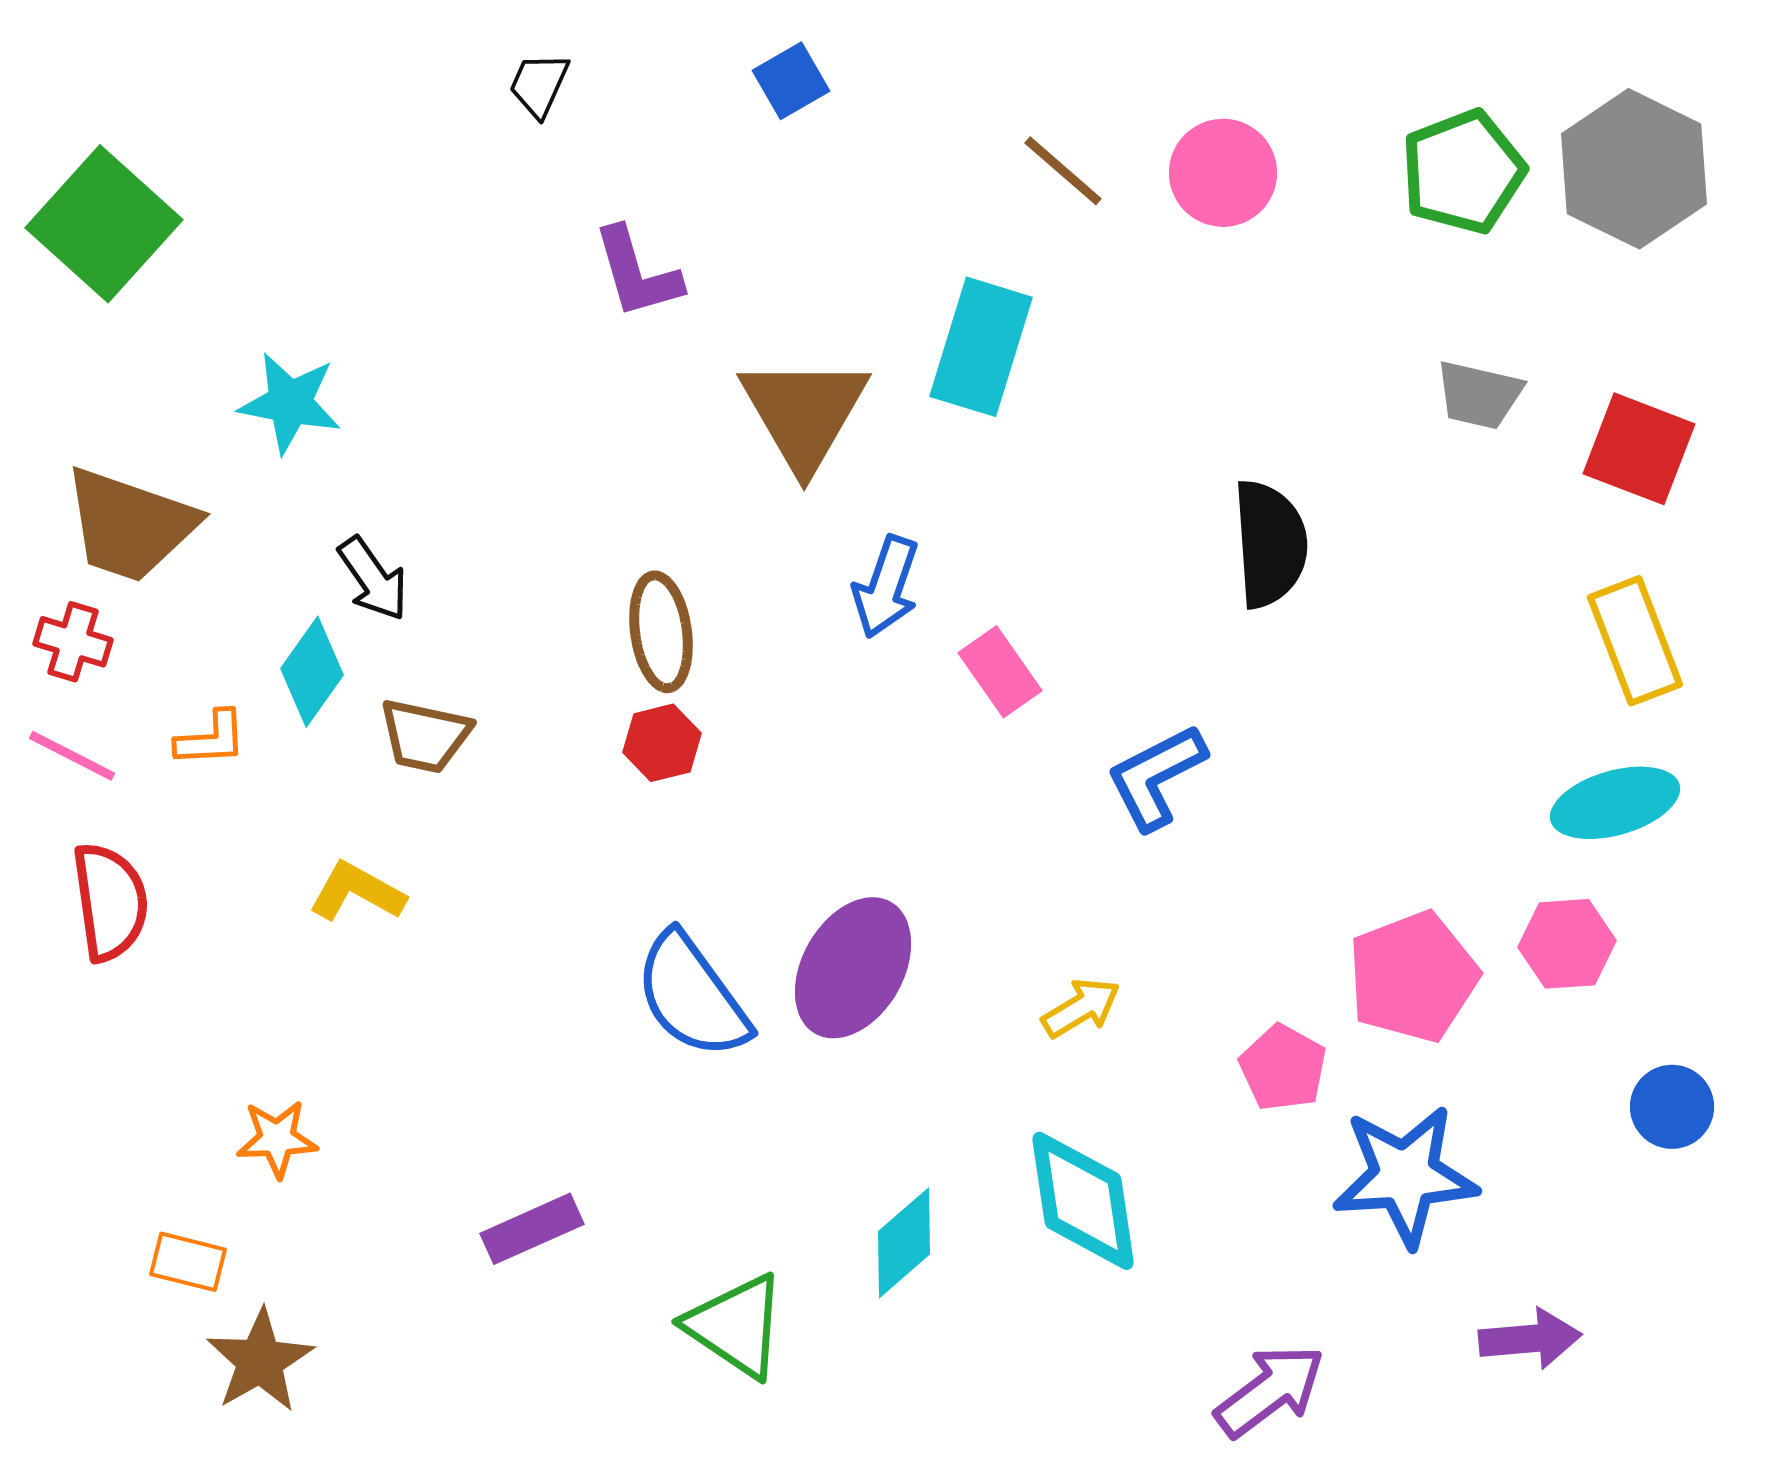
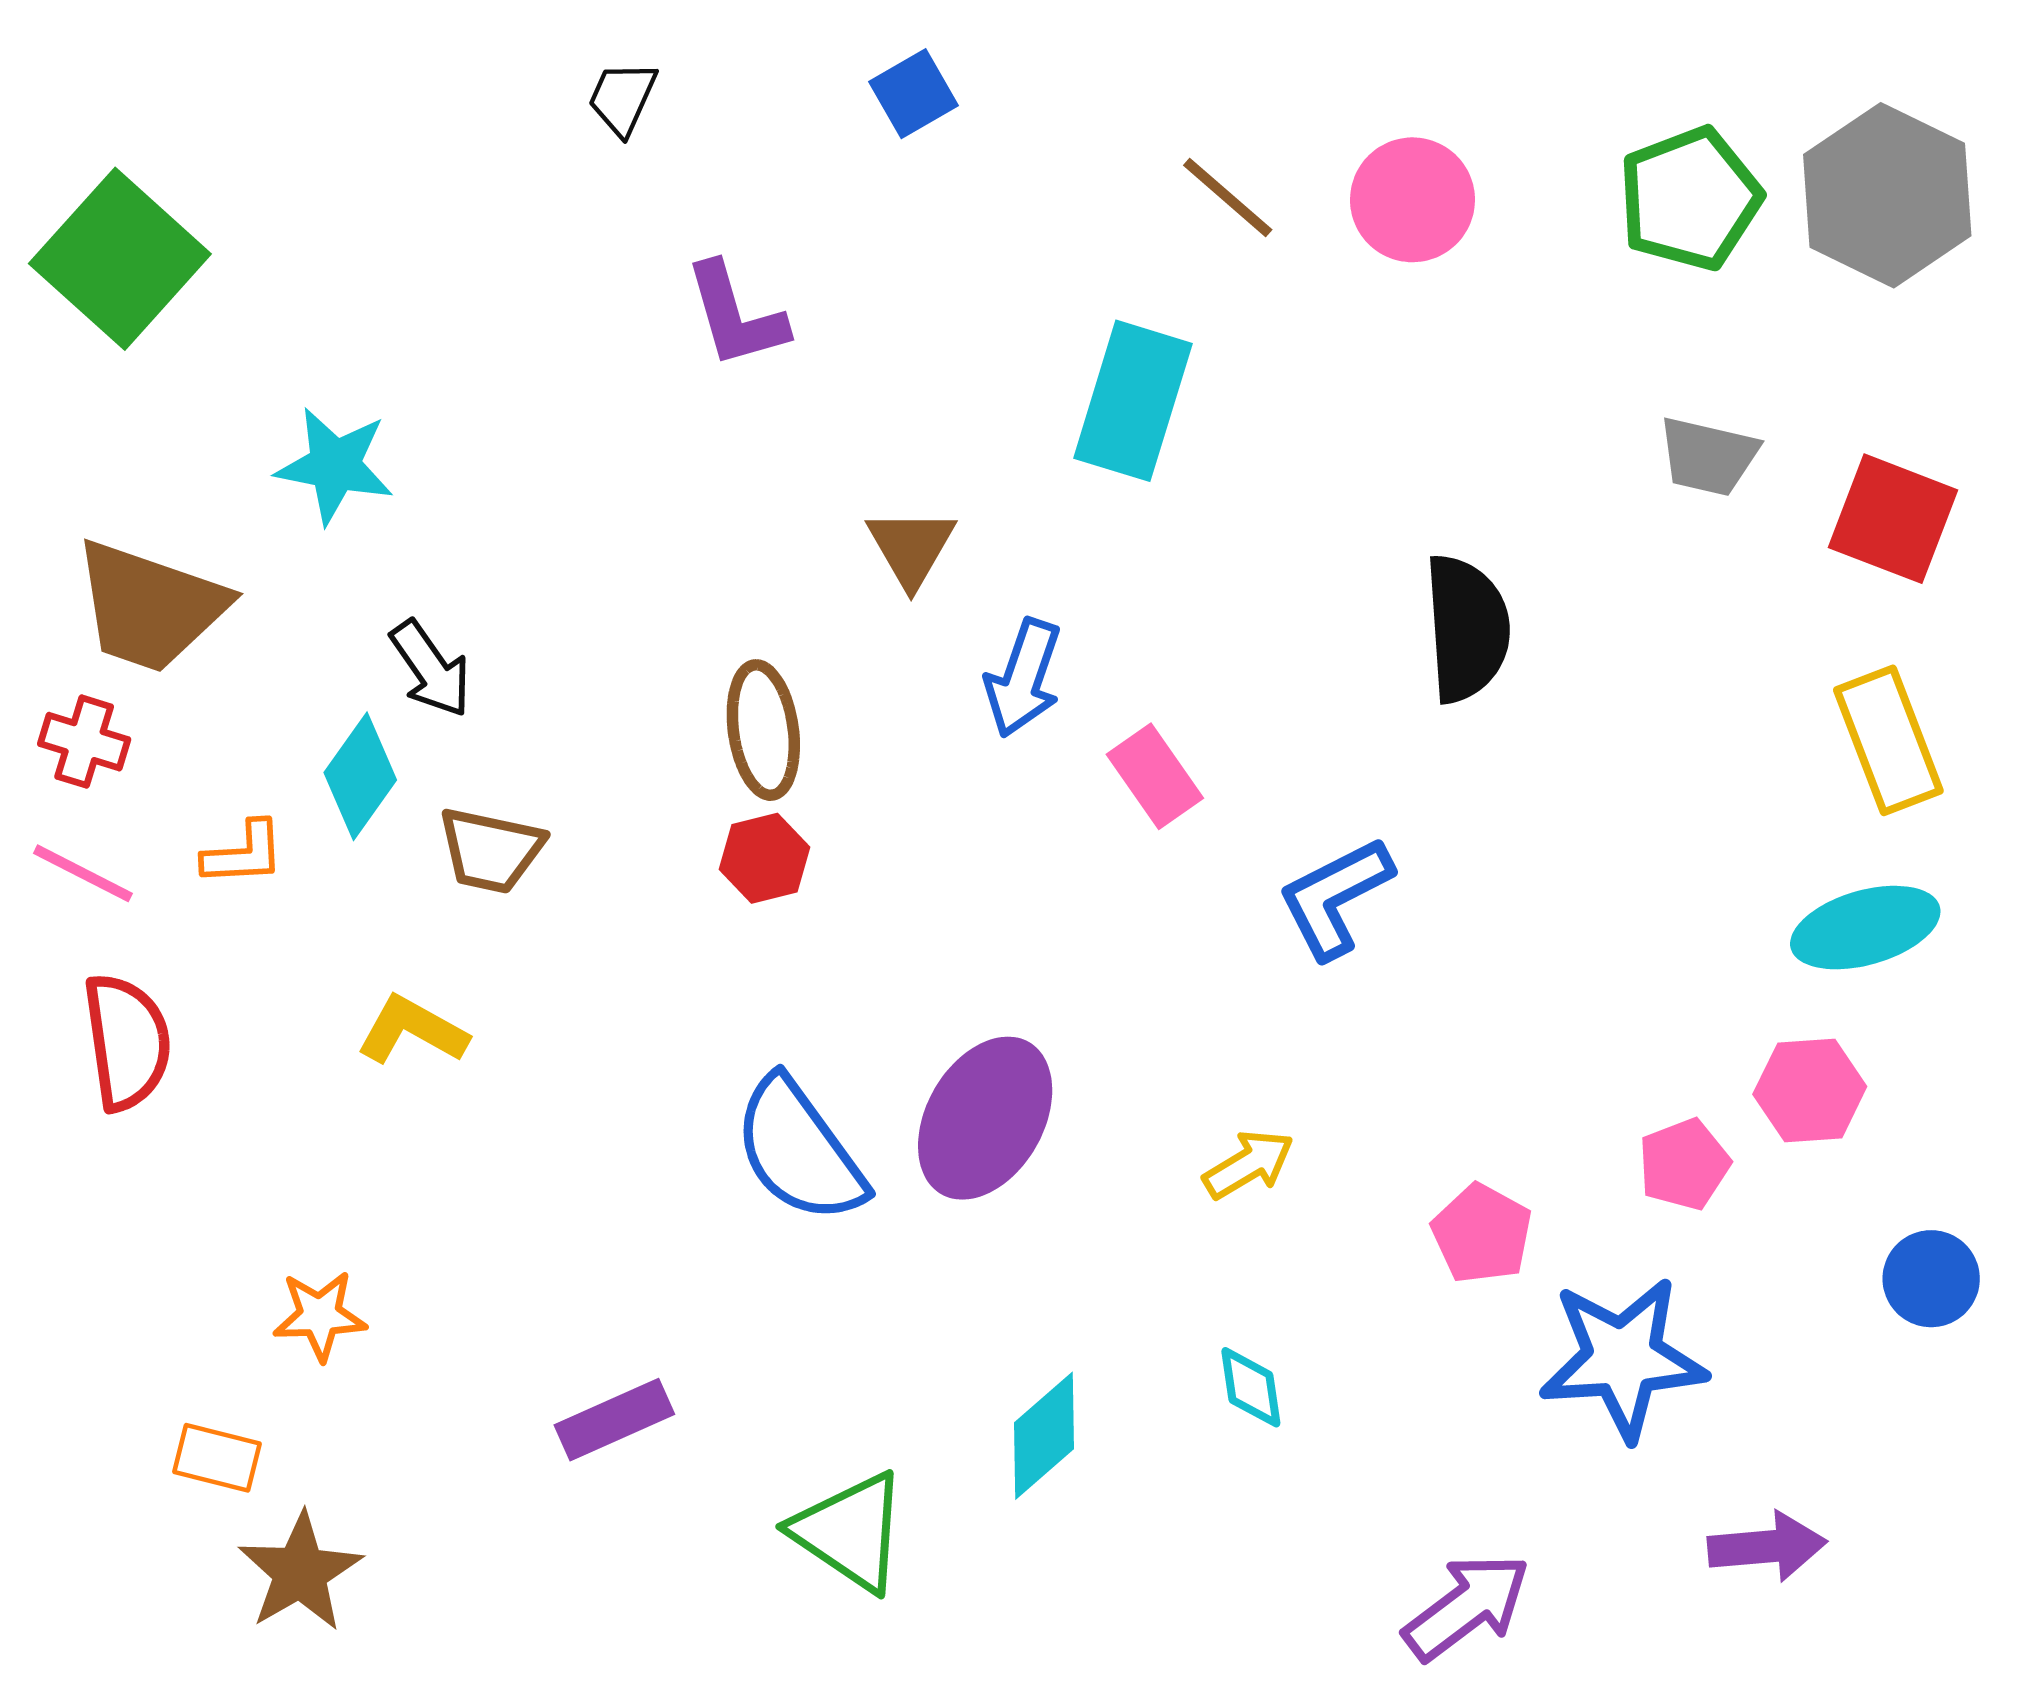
brown triangle: (804, 413) -> (911, 548), moved, size x0.6
pink pentagon: (1413, 977) -> (1684, 1164), moved, size x0.6
cyan diamond: (1083, 1201) -> (1251, 1387), size x0.5

